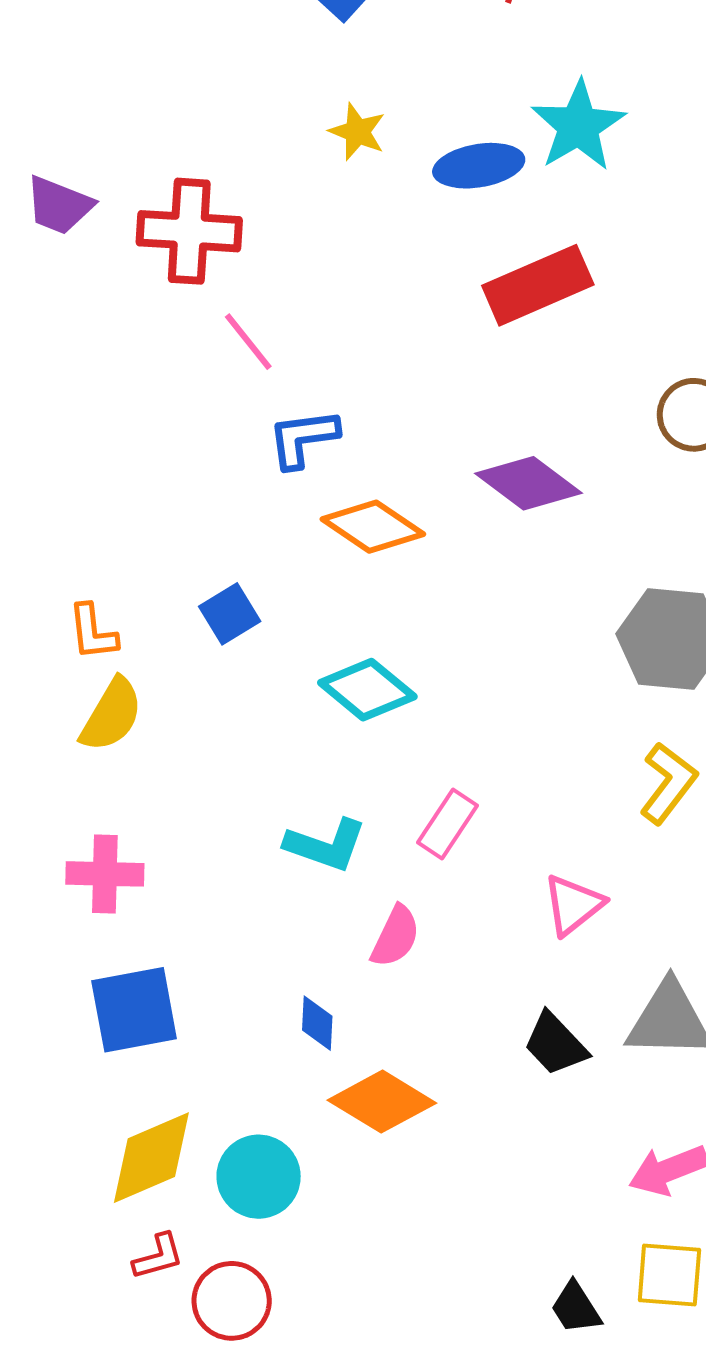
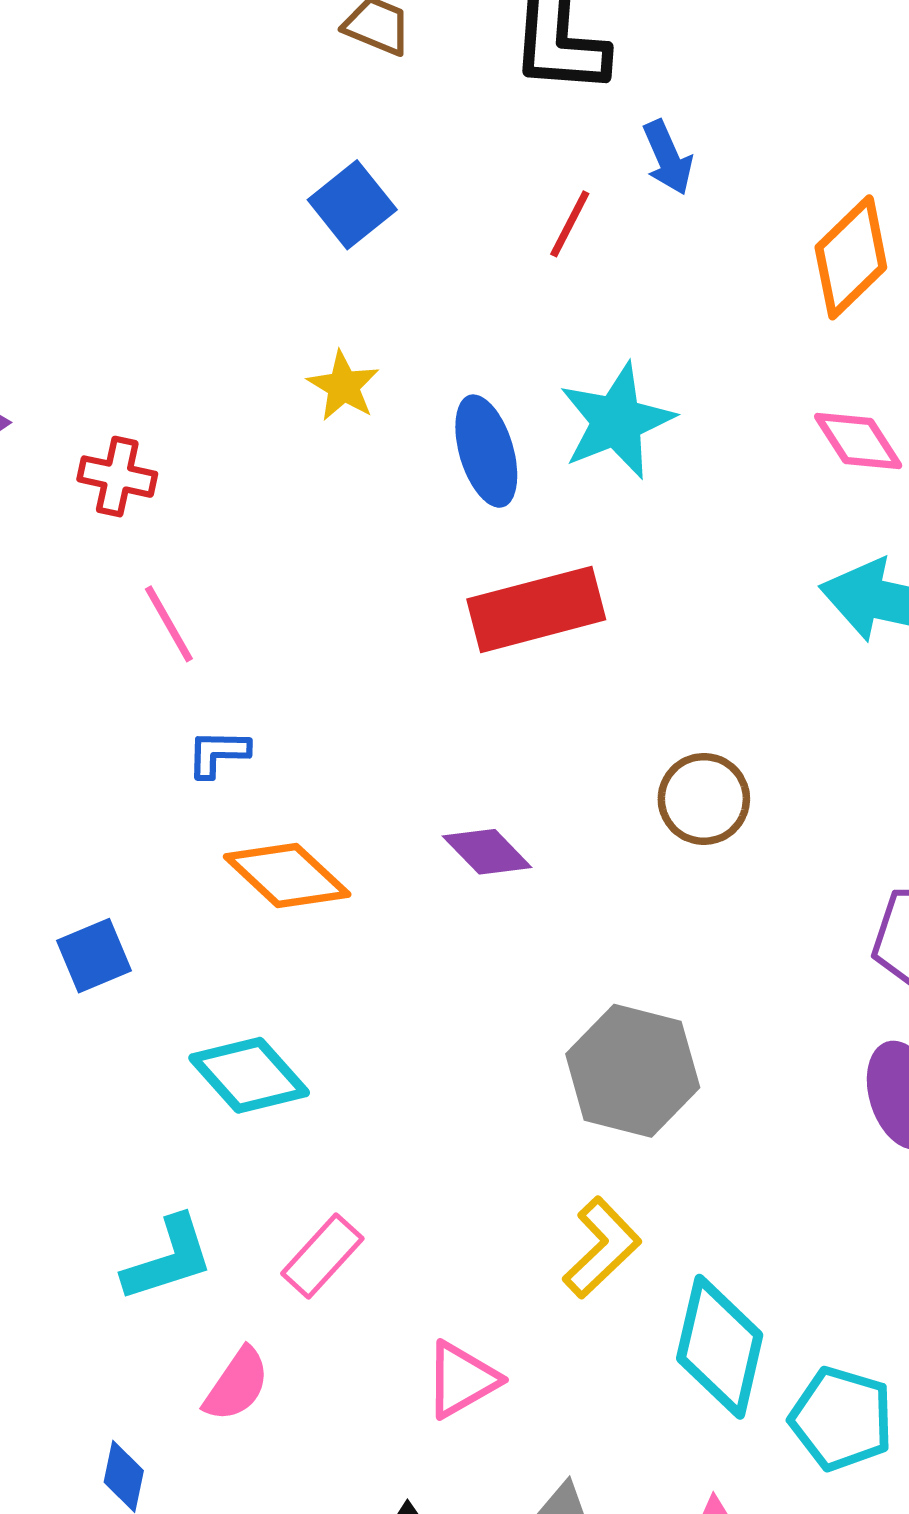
blue ellipse: (479, 166) -> (486, 451), turned 74
red cross: (189, 231) -> (117, 477), size x0.6
blue L-shape: (303, 438) -> (218, 753), size x0.7
purple diamond: (528, 483) -> (487, 852), size x0.7
cyan L-shape: (326, 845) -> (168, 1259), turned -46

